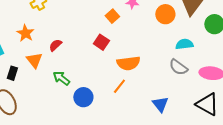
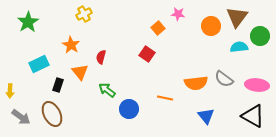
cyan semicircle: (184, 44) -> (239, 47), moved
red semicircle: (55, 45) -> (101, 57), turned -32
orange semicircle: (128, 63) -> (196, 83), moved
orange line: (119, 86) -> (165, 98), turned 63

